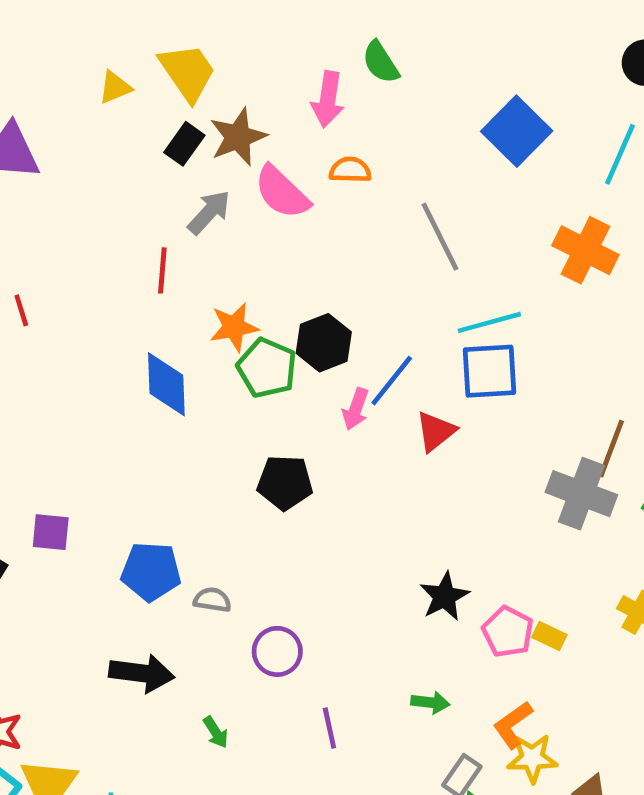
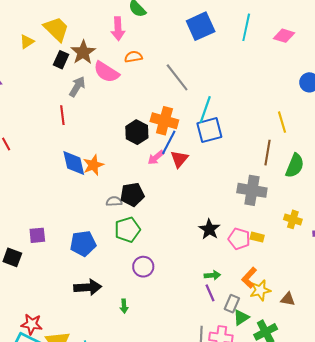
blue square: (517, 131) -> (201, 26), turned 32
orange cross: (585, 250) -> (164, 121), moved
cyan line: (489, 322) -> (205, 109), turned -44
orange star: (234, 327) -> (93, 165), moved
green pentagon: (267, 368) -> (127, 230), moved, turned -30
pink arrow: (356, 409) -> (156, 157), turned 42
red triangle: (436, 431) -> (179, 159), moved
gray cross: (581, 494) -> (252, 190), moved
gray semicircle: (212, 600) -> (114, 201), moved
purple line: (329, 728) -> (210, 293), moved
green arrow: (216, 732) -> (124, 306), turned 40

